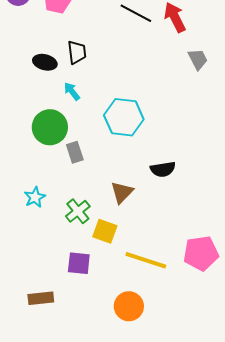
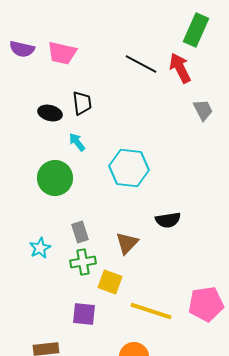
gray rectangle: (75, 152) -> (80, 232), moved
green cross: (78, 211) -> (83, 262), turned 30

